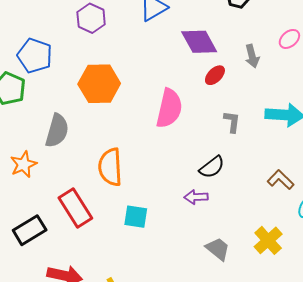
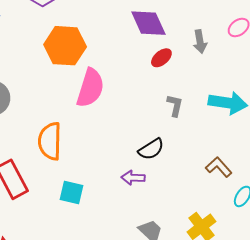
orange hexagon: (99, 84) -> (65, 46), moved
pink semicircle: (169, 108) -> (90, 88), moved

